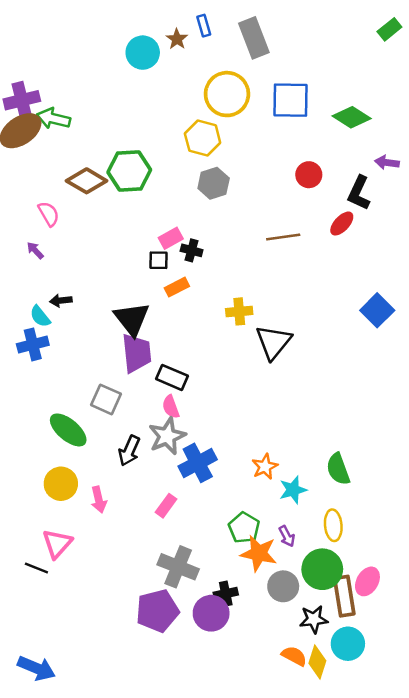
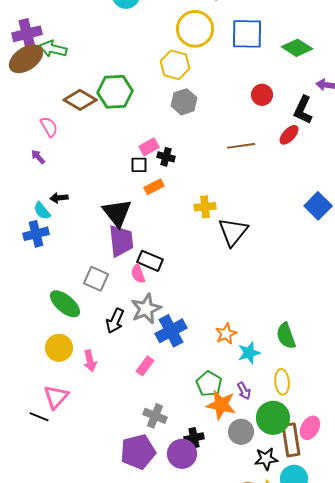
pink semicircle: (171, 407) -> (138, 274), moved
gray cross: (178, 567) -> (155, 416), size x0.7

